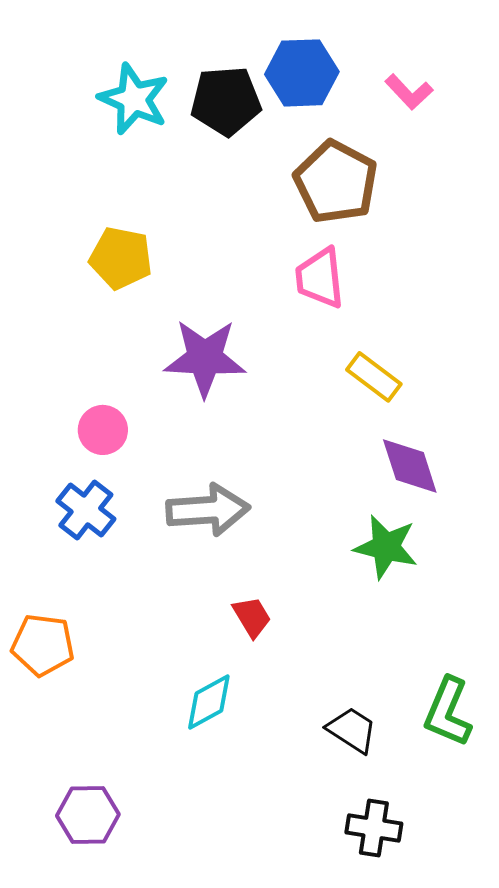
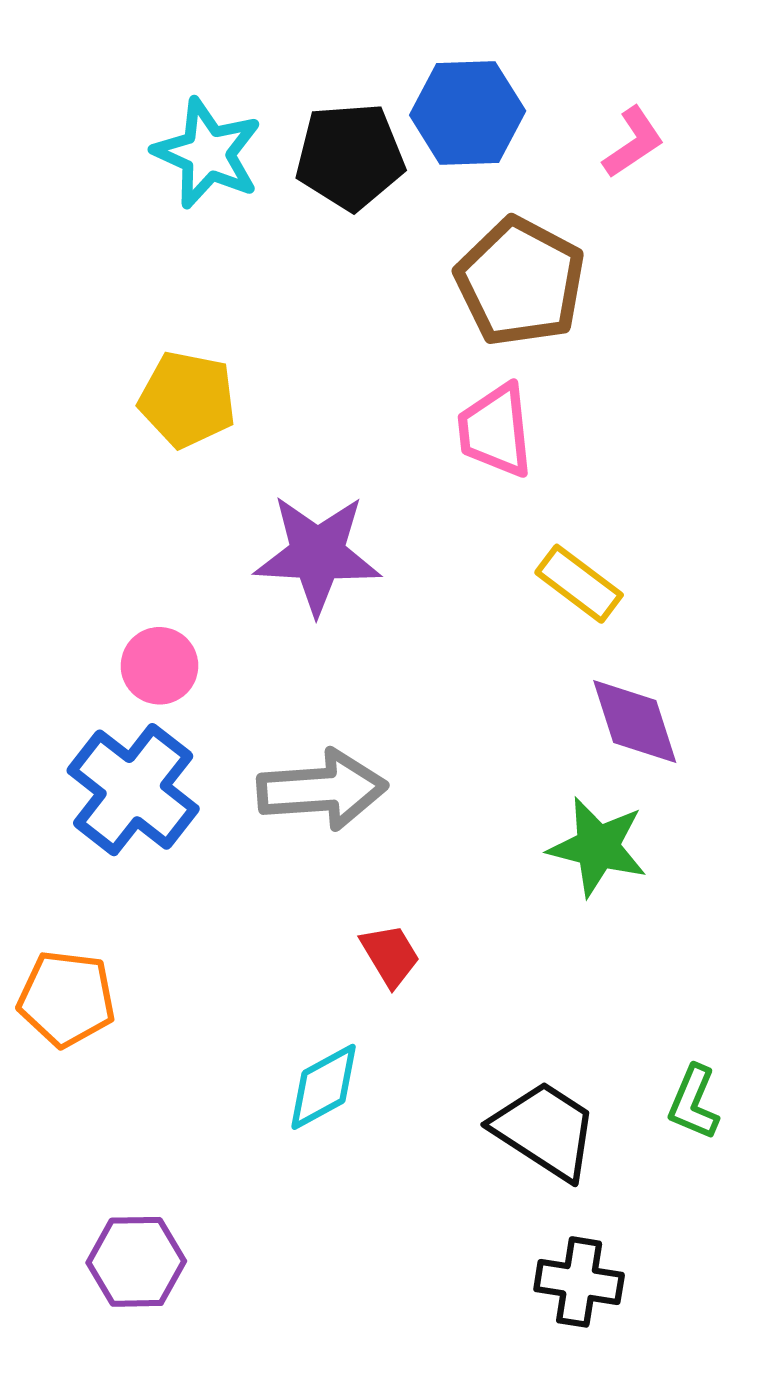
pink L-shape: (409, 92) -> (633, 142), turned -81
blue cross: (86, 510) -> (133, 790), size x1.4
green L-shape: (448, 712) -> (694, 1102), size x0.7
black trapezoid: (352, 730) -> (545, 1130), size x1.4

